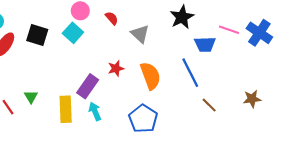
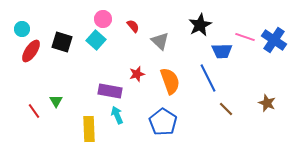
purple rectangle: (88, 86) -> (110, 91), turned 65
brown star: (252, 99) -> (267, 103), turned 30
yellow rectangle: (66, 109) -> (89, 129), moved

